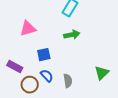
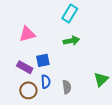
purple rectangle: (15, 66) -> (25, 67), moved
blue semicircle: (47, 76) -> (46, 82), turned 40

